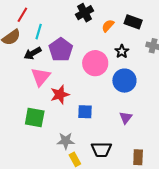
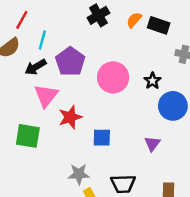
orange semicircle: (108, 26) -> (134, 20), moved
black star: (122, 51) -> (152, 81), moved
blue circle: (124, 81) -> (173, 106), moved
green square: (35, 117) -> (28, 136), moved

